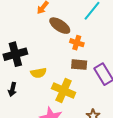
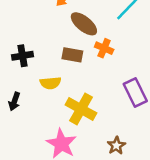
black cross: (15, 54) -> (23, 56), size x0.7
brown rectangle: (79, 65) -> (72, 55), moved

